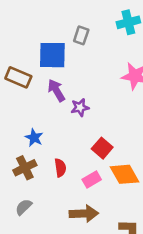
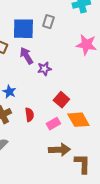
gray rectangle: (81, 35) -> (48, 22), moved
brown arrow: (84, 214) -> (59, 150), moved

